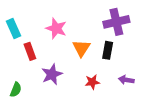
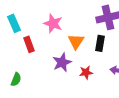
purple star: (52, 74) -> (62, 62), moved

